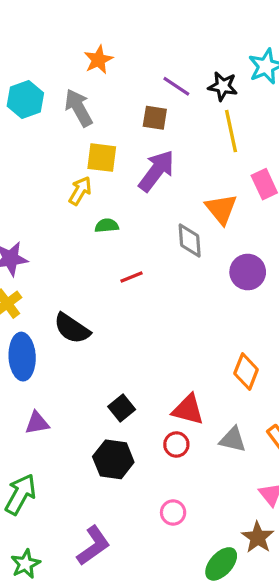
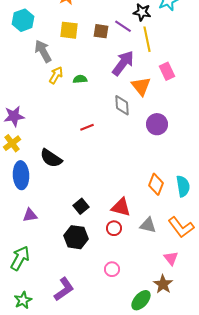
purple line: (176, 86) -> (123, 26), moved
gray arrow: (79, 108) -> (43, 51), moved
yellow square: (102, 158) -> (69, 30), moved
purple arrow: (156, 171) -> (123, 63), moved
green semicircle: (107, 226) -> (80, 79), moved

